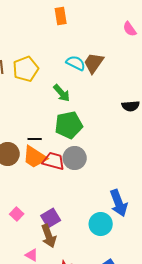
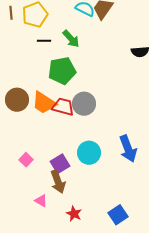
green pentagon: (69, 125) -> (62, 71), moved
black line: (35, 139) -> (44, 41), moved
cyan circle: (101, 224) -> (89, 153), moved

